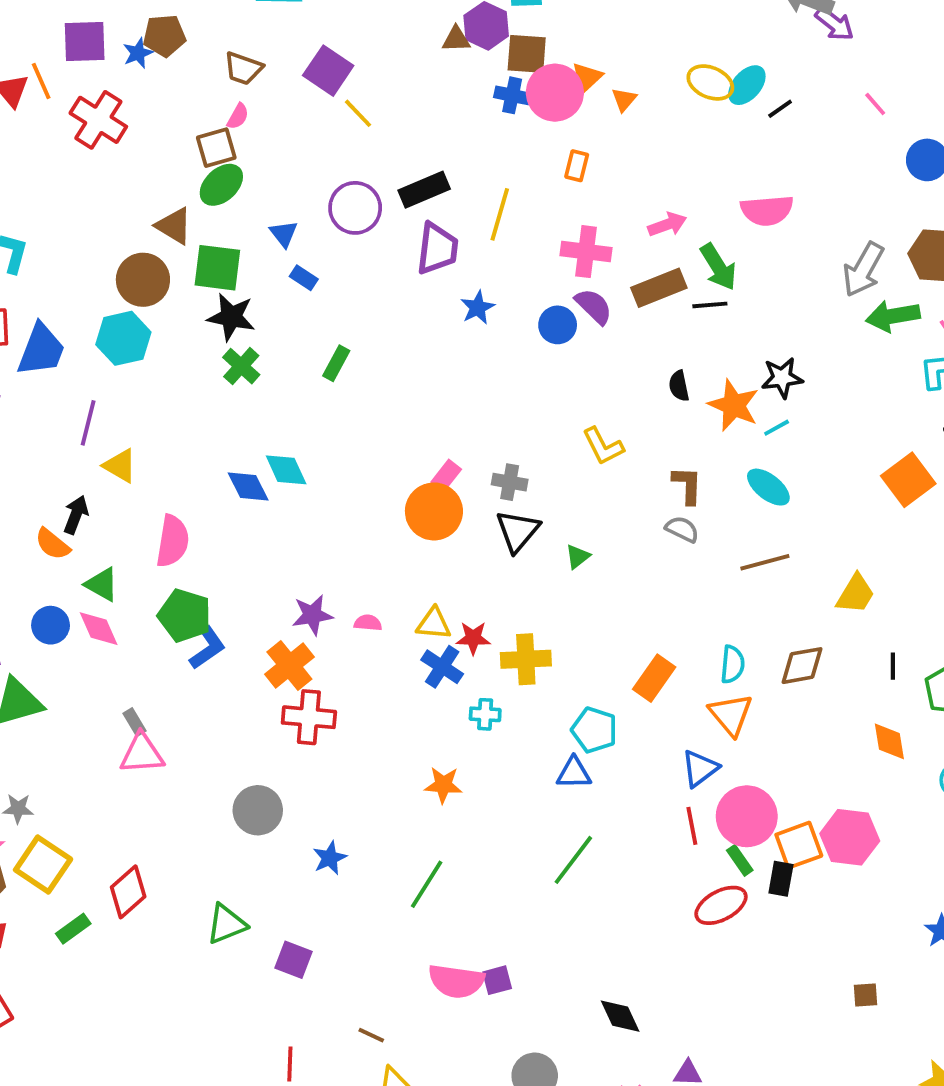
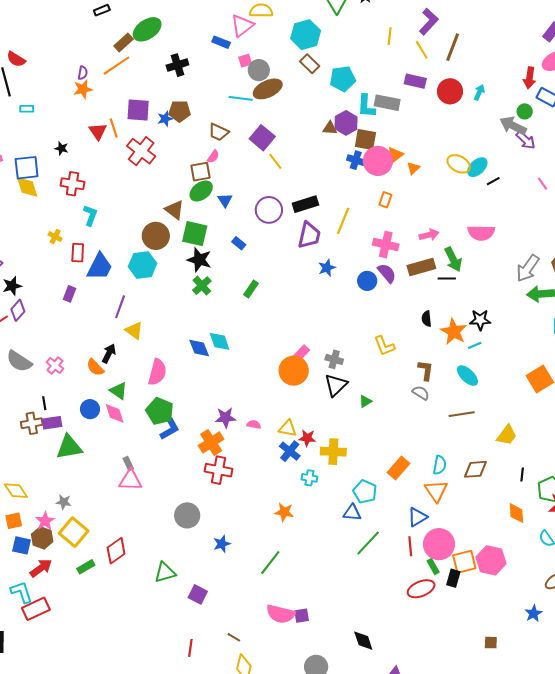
blue triangle: (284, 234) -> (225, 200), moved
green line: (573, 860) -> (368, 543), moved

